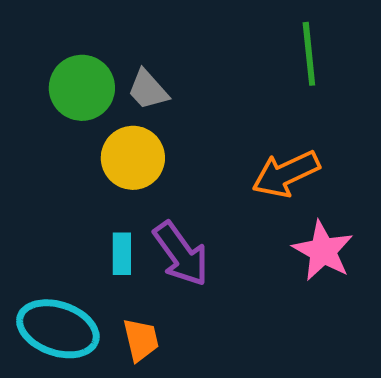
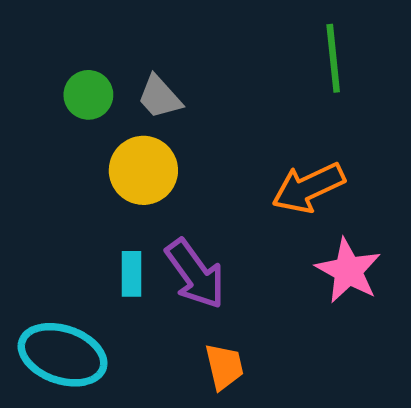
green circle: (82, 88) -> (88, 95), size x0.7
orange trapezoid: (141, 340) -> (224, 367), moved

